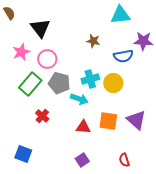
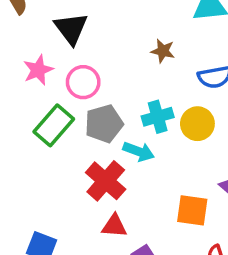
gray pentagon: (59, 83) -> (104, 124), turned -30
red cross: (42, 116) -> (106, 181), moved, size x1.6
orange square: (108, 121) -> (192, 210), moved
red triangle: (83, 127) -> (114, 226), moved

